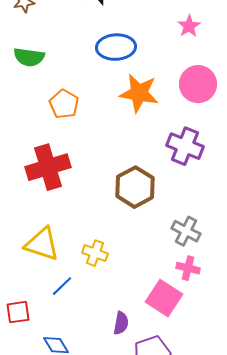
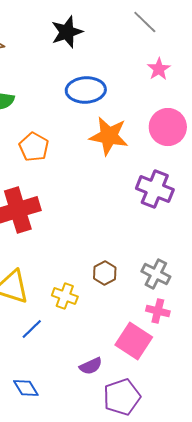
brown hexagon: (135, 187) -> (105, 273), moved, size x0.6
purple semicircle: (121, 323) -> (91, 366), turned 55

